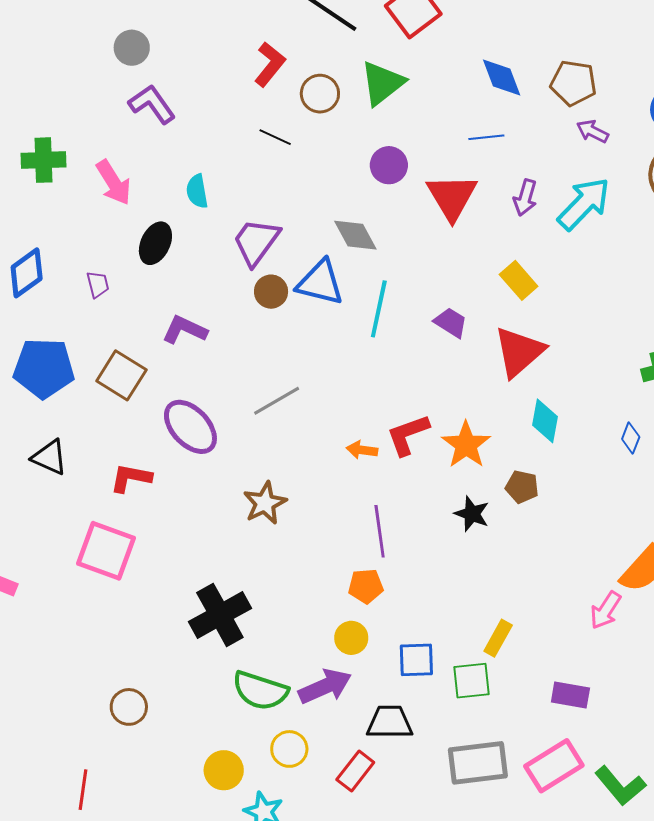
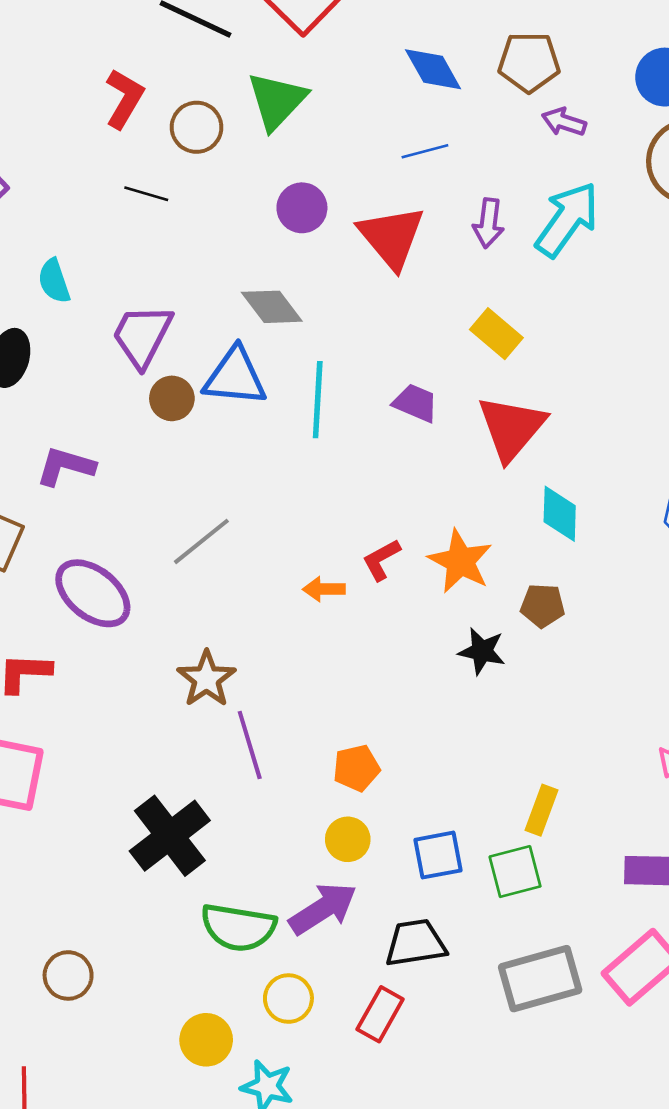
red L-shape: (408, 435) -> (381, 560), size x0.7
purple line: (380, 531) -> (250, 745), moved

